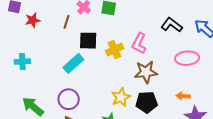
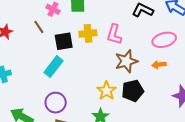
brown line: (67, 22) -> (39, 27), turned -40
yellow cross: (115, 50) -> (88, 33), moved, turned 30
orange arrow: (183, 96) -> (159, 65), moved

